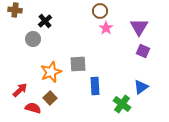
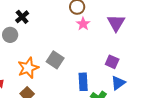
purple square: (143, 51) -> (112, 62), moved
gray square: (78, 64) -> (55, 60), turned 36
blue rectangle: (95, 86) -> (83, 82), moved

